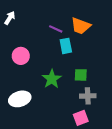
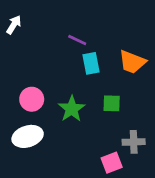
orange trapezoid: (81, 26) -> (132, 62), moved
pink circle: (21, 56) -> (32, 99), moved
gray cross: (88, 96) -> (134, 142), moved

